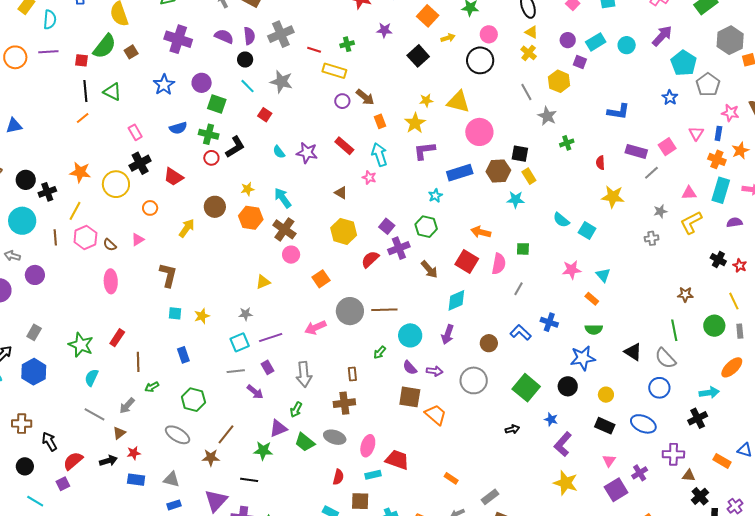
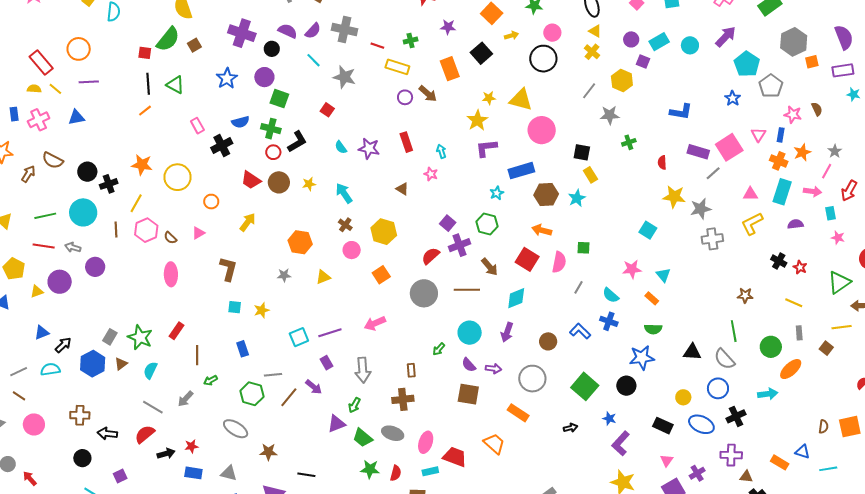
gray cross: (281, 34) -> (344, 29), turned 35
purple semicircle: (249, 36) -> (313, 31), turned 48
purple line: (48, 52) -> (89, 82), moved
black circle: (245, 60) -> (272, 49), moved
cyan line: (248, 86) -> (314, 60), moved
gray line: (526, 92) -> (589, 91), turned 66
gray star: (547, 116) -> (610, 115), turned -30
orange rectangle: (380, 121) -> (450, 69), moved, size x1.6
red rectangle: (344, 146) -> (406, 142), turned 30
pink square: (667, 147) -> (729, 147), size x1.5
cyan arrow: (379, 155) -> (441, 151), size x0.6
black cross: (140, 163) -> (222, 145), moved
brown hexagon: (498, 171) -> (546, 194), moved
red trapezoid: (174, 177) -> (251, 180), moved
cyan star: (516, 200) -> (577, 198), turned -30
brown circle: (215, 207) -> (279, 182), moved
gray star: (660, 211) -> (701, 209), moved, size x1.5
orange hexagon: (251, 218) -> (300, 242), moved
cyan semicircle: (561, 220) -> (611, 295), moved
brown cross: (284, 229) -> (345, 225), size x0.6
yellow hexagon: (344, 231) -> (384, 232), moved
gray cross: (652, 238) -> (712, 239), size x1.5
yellow line: (734, 301) -> (794, 303), turned -42
brown line: (384, 310) -> (467, 290), moved
gray circle: (350, 311) -> (424, 293), moved
gray star: (246, 314) -> (284, 275), moved
green circle: (714, 326) -> (771, 347), moved
gray rectangle: (34, 332) -> (110, 337), moved
black triangle: (633, 352) -> (692, 352), turned -30
gray line: (236, 371) -> (273, 375), moved
yellow circle: (606, 395) -> (683, 397), moved
orange trapezoid: (436, 415) -> (494, 444), moved
black cross: (698, 418) -> (736, 416), moved
brown triangle: (119, 433) -> (121, 364), moved
brown line: (226, 434) -> (289, 397), moved
black arrow: (49, 441) -> (107, 434), turned -54
green star: (263, 451) -> (370, 469), moved
red semicircle: (73, 461) -> (145, 434), moved
orange rectangle: (451, 478) -> (518, 413), moved, size x1.5

